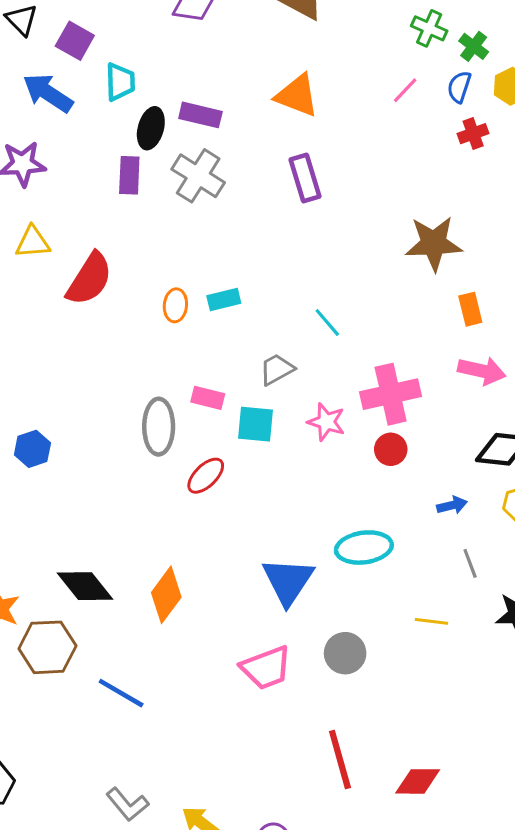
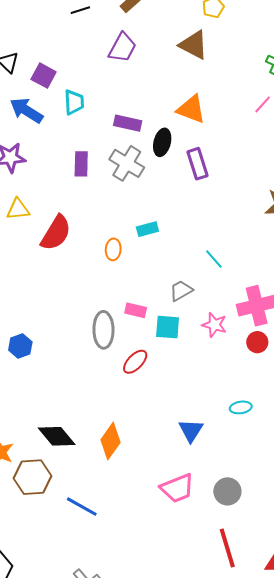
black ellipse: (151, 128) -> (162, 142), moved
cyan rectangle: (224, 299) -> (147, 229), moved
cyan ellipse: (364, 548) -> (241, 407), size x0.6
blue triangle: (288, 581) -> (191, 431), size x0.7
gray circle: (345, 653) -> (227, 491), moved

